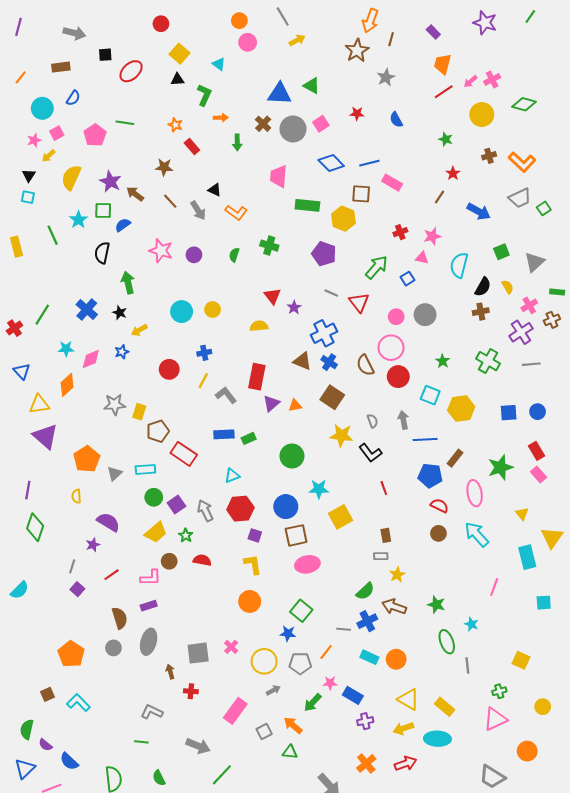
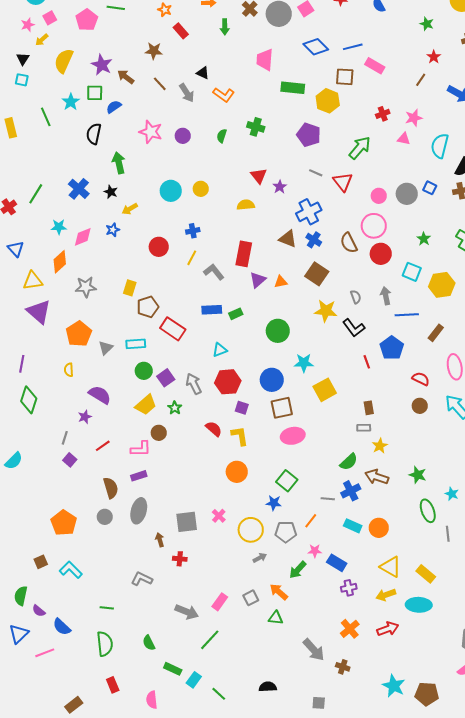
blue square: (408, 279) -> (430, 188), moved, turned -32
gray star: (115, 404) -> (86, 287), moved
blue pentagon: (430, 476) -> (392, 348), moved, turned 30
red semicircle: (202, 560) -> (214, 429), moved, turned 30
pink rectangle: (235, 711) -> (220, 602), moved, size x0.7
green line: (141, 742) -> (107, 608), moved

